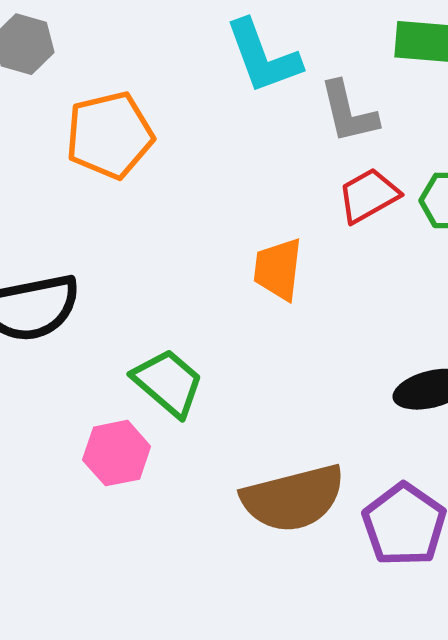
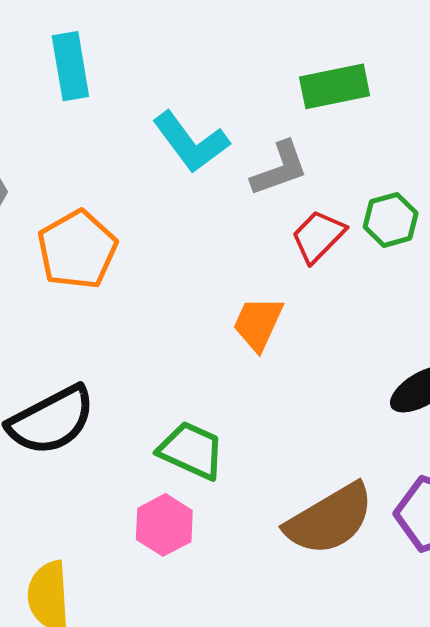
gray L-shape: (348, 112) -> (279, 169), turned -80
orange trapezoid: (278, 269) -> (258, 323), turned 34

